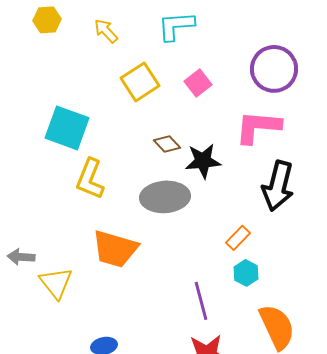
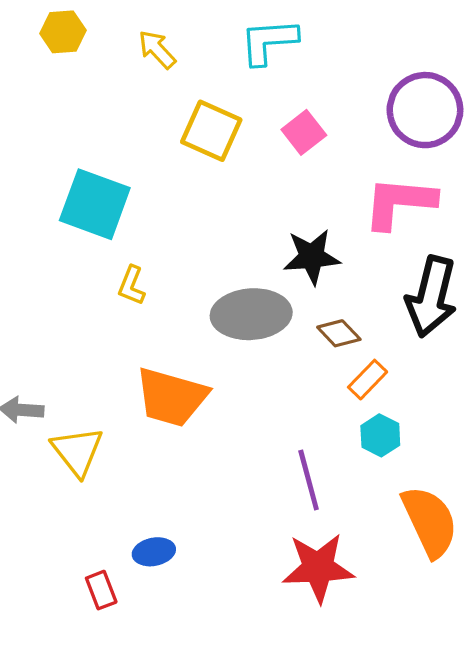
yellow square: (140, 82) -> (211, 131), turned -33
brown diamond: (167, 144) -> (339, 333), moved
yellow L-shape: (90, 179) -> (132, 285), size x0.6

